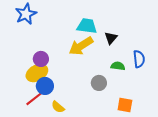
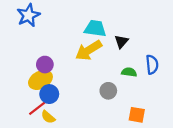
yellow semicircle: (58, 107) -> (48, 117), moved

